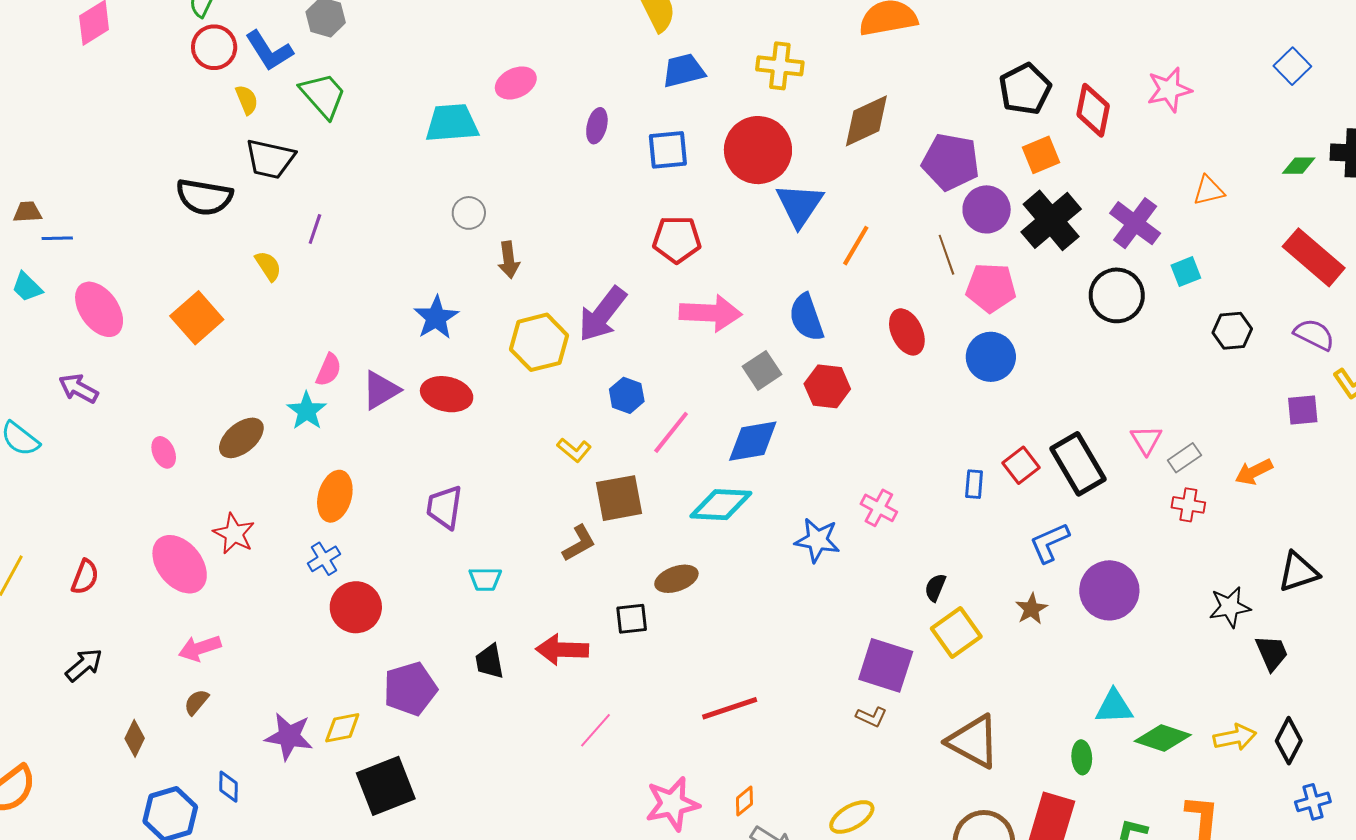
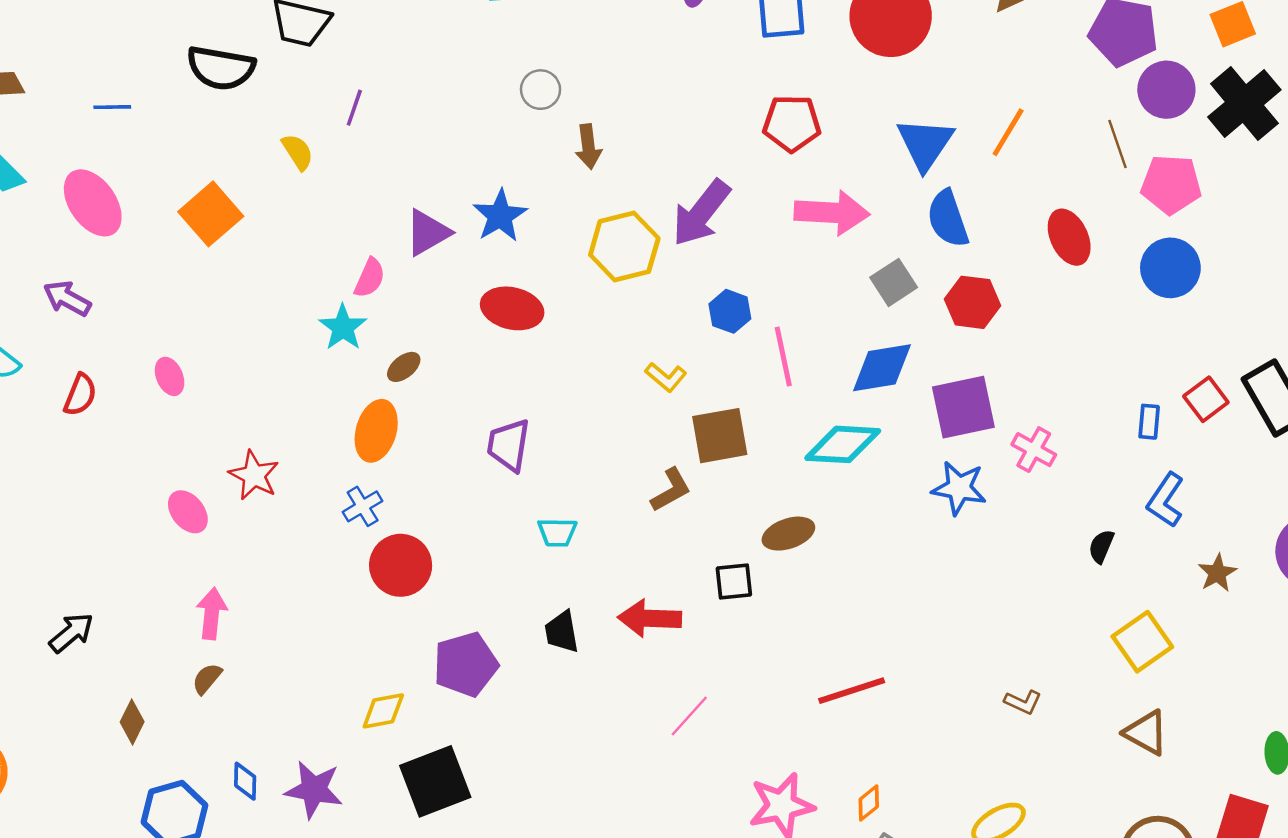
blue triangle: (800, 205) -> (925, 144), moved
blue line: (57, 238) -> (112, 107), moved
purple triangle: (381, 390) -> (428, 233), moved
pink line: (671, 432) -> (783, 357), turned -51
brown ellipse: (241, 438) -> (404, 367), moved, size x0.6
blue L-shape: (1049, 543) -> (1166, 500), moved, turned -33
pink ellipse: (180, 564) -> (188, 512), size x0.6
red semicircle: (85, 577) -> (80, 395), moved
yellow square: (956, 633) -> (1142, 642), moved
pink arrow: (200, 648) -> (212, 614), turned 114
purple square: (886, 665) -> (963, 407), moved, turned -30
purple star: (289, 736) -> (314, 790), moved
brown triangle: (973, 741) -> (1146, 733), size x0.7

